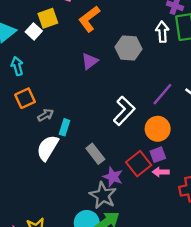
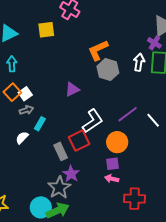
orange L-shape: (89, 19) -> (98, 50), moved
white square: (34, 31) -> (25, 94), moved
purple triangle: (90, 61) -> (72, 89), moved
orange square: (25, 98) -> (12, 92), turned -30
white semicircle: (48, 148) -> (22, 138), size x0.6
red square: (139, 164) -> (79, 141), moved

